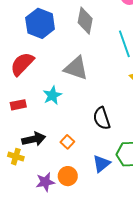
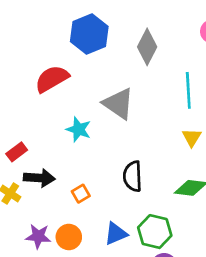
cyan star: (52, 95) -> (79, 129), turned 30
red rectangle: (18, 105) -> (17, 152), moved, turned -42

